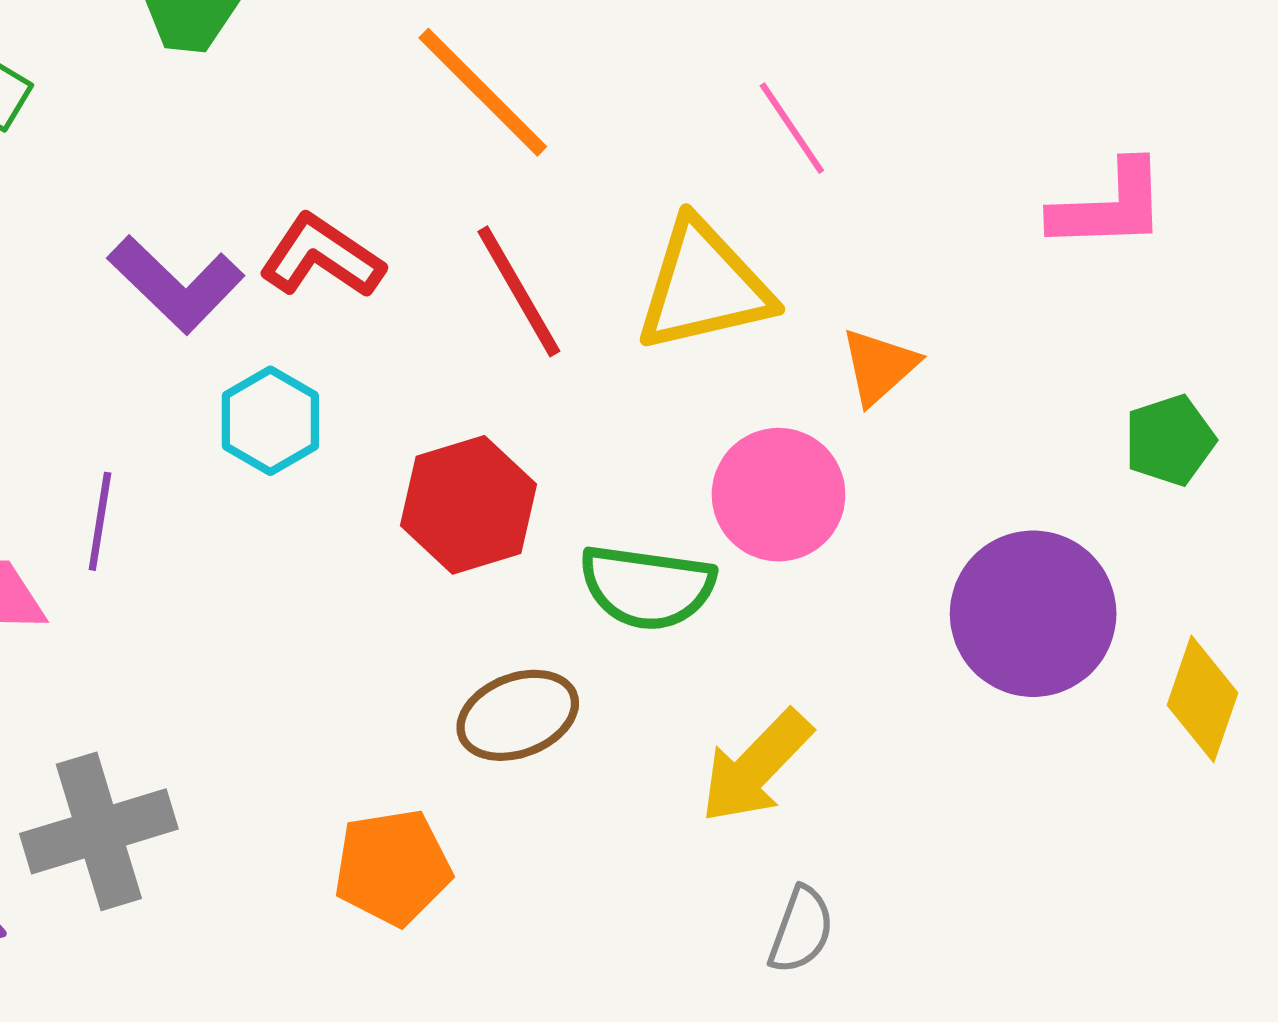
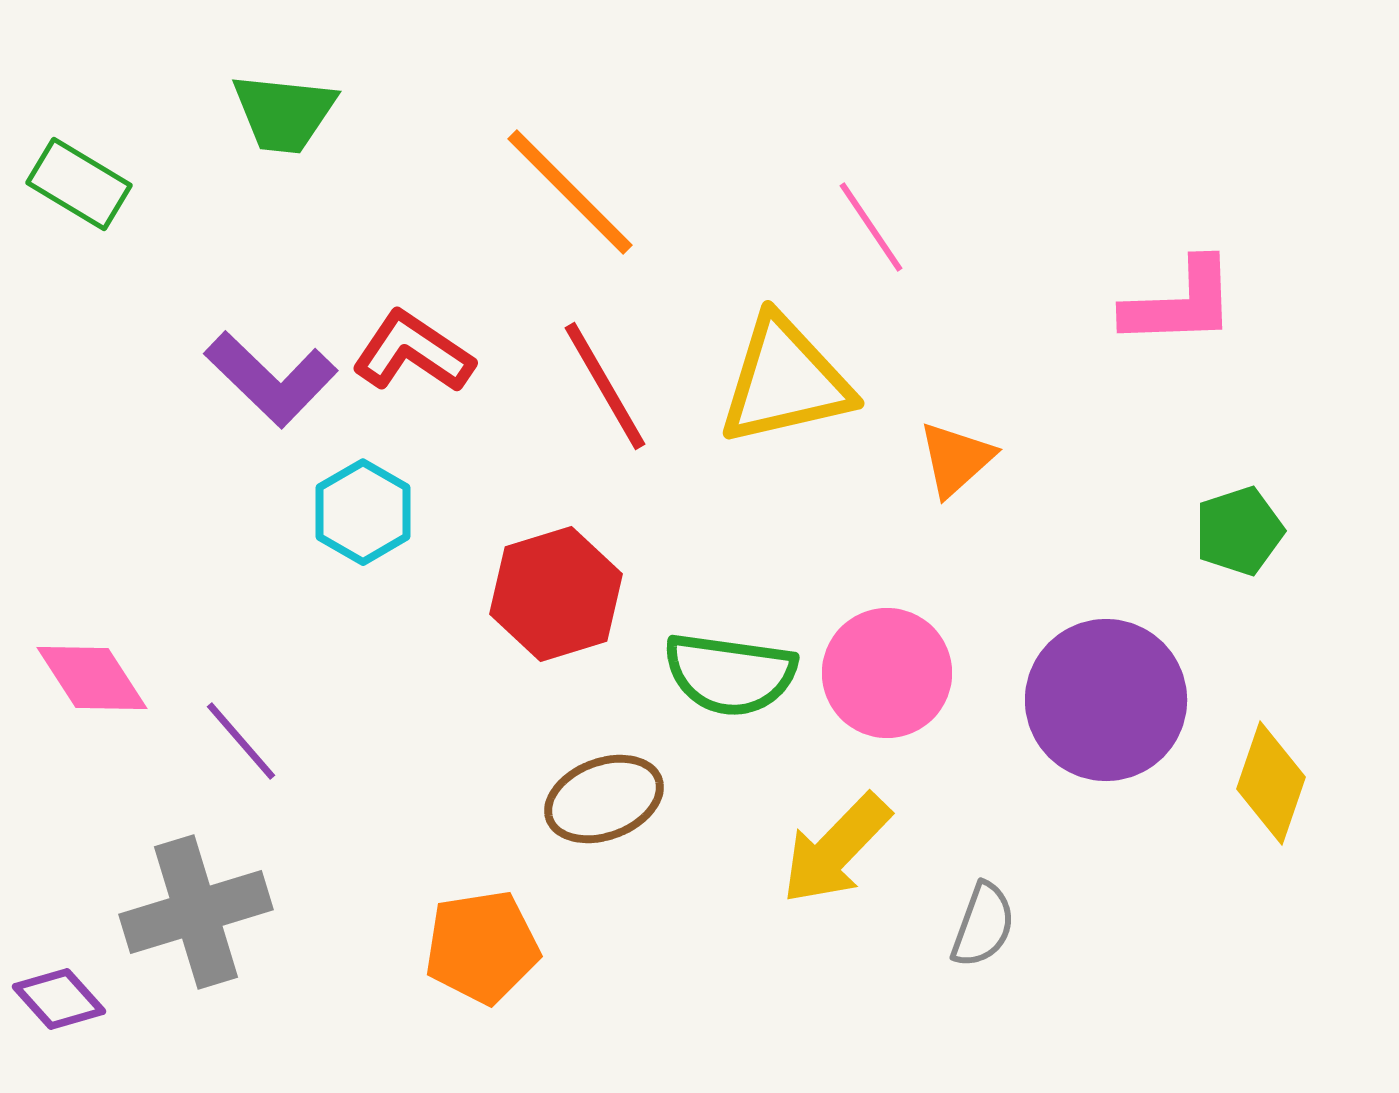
pink circle: (779, 495) -> (887, 673), moved
purple line: (100, 521) -> (241, 741), moved, turned -50
gray semicircle: (801, 930) -> (983, 925), moved

